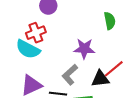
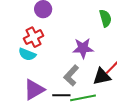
cyan semicircle: (28, 49) -> (27, 54), size x0.7

